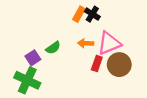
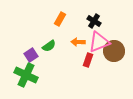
orange rectangle: (79, 14) -> (60, 19), moved
black cross: (92, 14) -> (94, 21), moved
brown circle: (119, 65) -> (114, 51), moved

